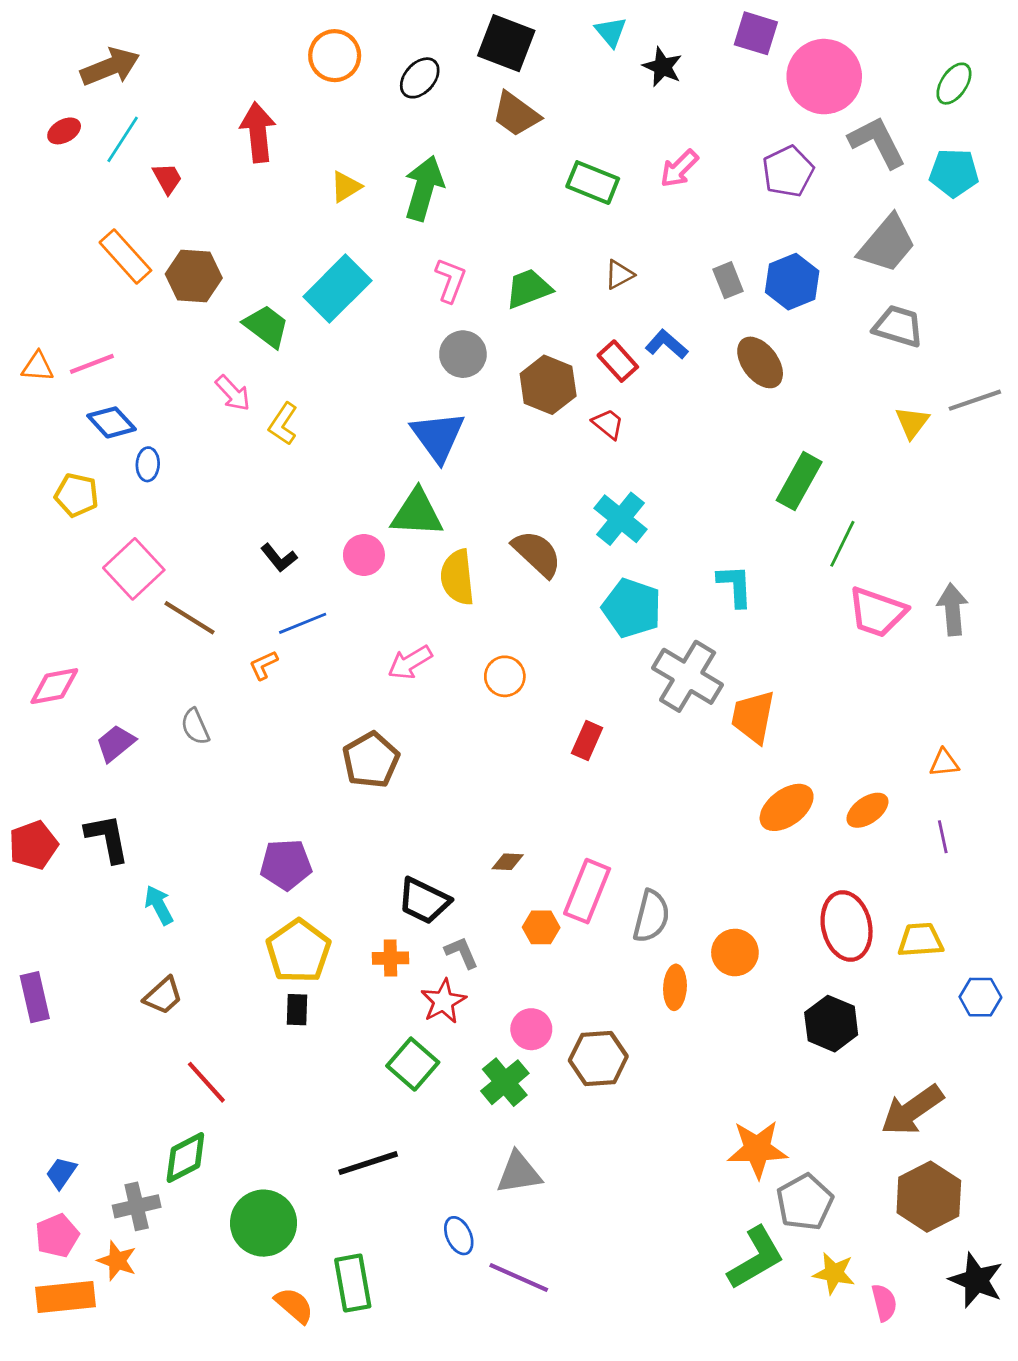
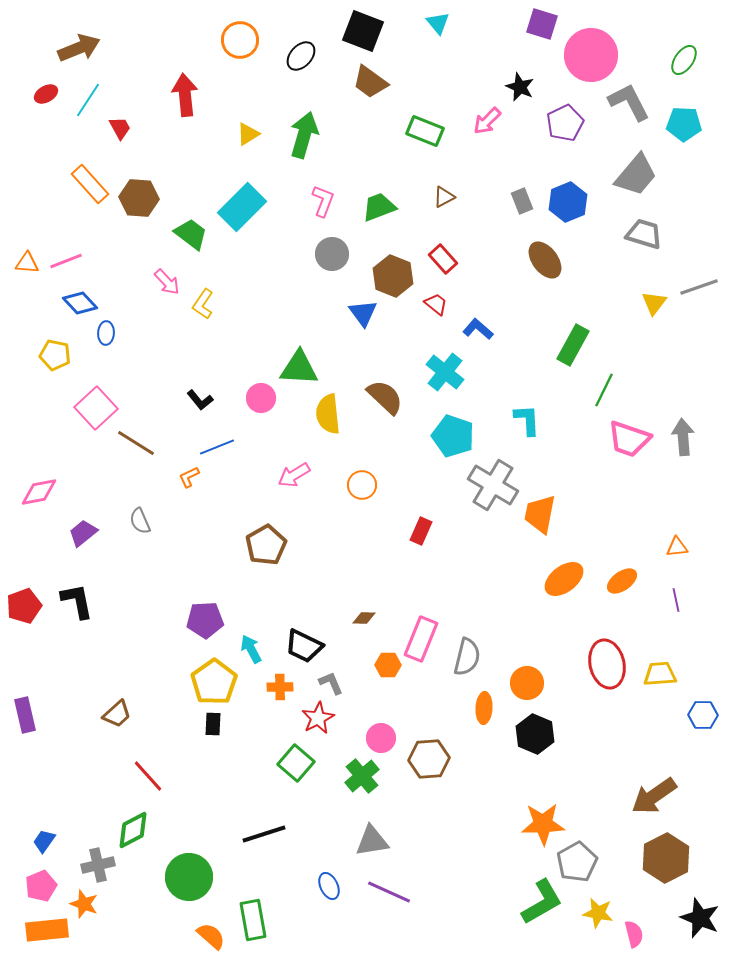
black star: (662, 67) -> (520, 87), moved
blue L-shape: (667, 344) -> (478, 329), moved
blue triangle: (438, 436) -> (363, 313), moved, size x0.7
cyan arrow: (159, 905) -> (251, 649), moved
black hexagon: (831, 1024) -> (535, 734), moved
purple line: (519, 1277) -> (389, 892), moved

